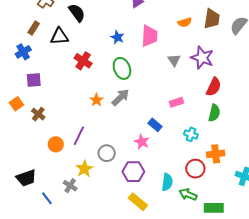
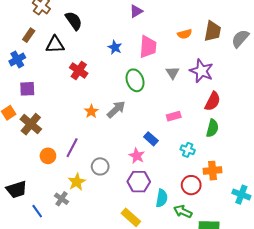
green ellipse: (122, 68) -> (135, 80), moved
brown cross: (38, 114) -> (31, 124), size x1.5
purple hexagon: (133, 172) -> (139, 182), moved

